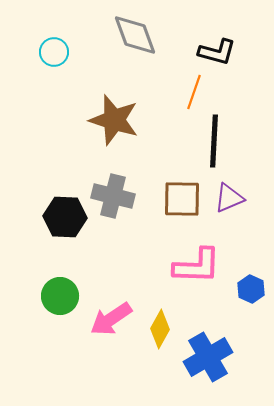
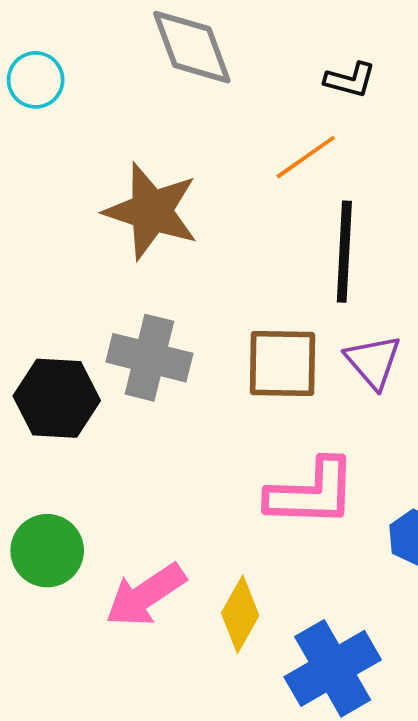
black L-shape: (217, 52) -> (350, 80), size x0.7
orange line: (194, 92) -> (306, 157), turned 36
purple triangle: (229, 198) -> (373, 362), turned -48

